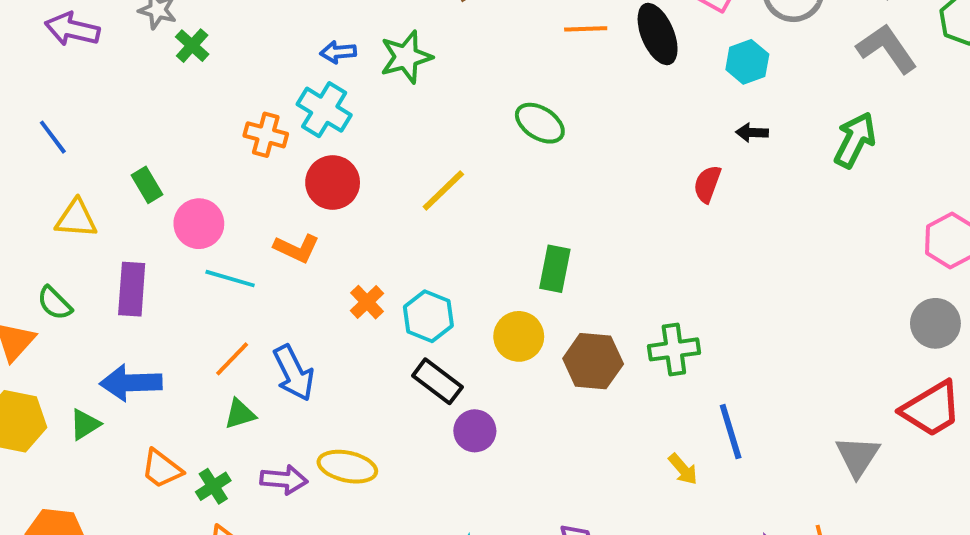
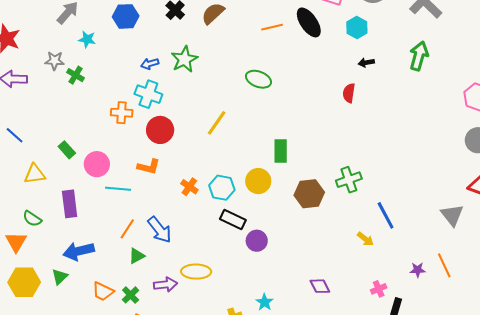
yellow circle: (519, 336) -> (258, 181), moved

